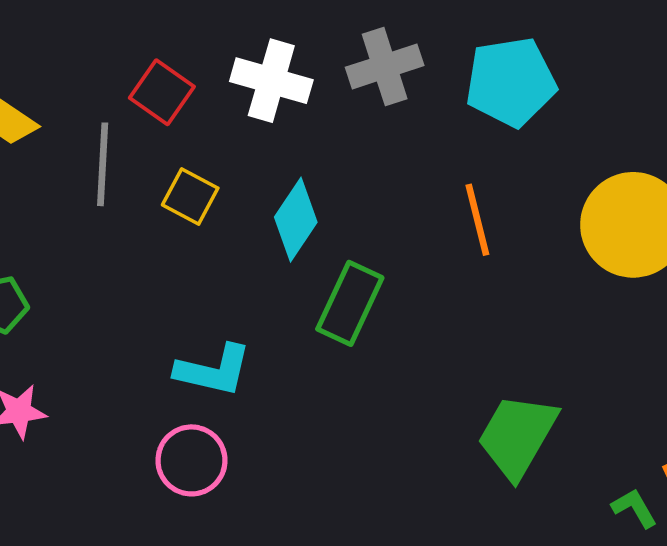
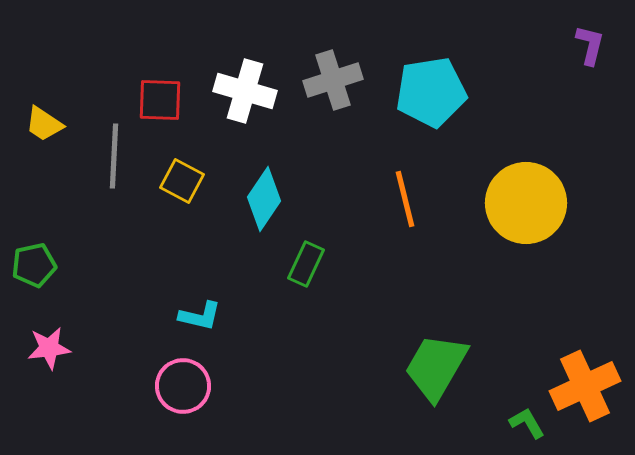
red square: (162, 92) -> (160, 100), turned -33
green rectangle: (350, 303) -> (306, 264), size x0.7
cyan L-shape: (213, 370) -> (200, 316), size x0.7

